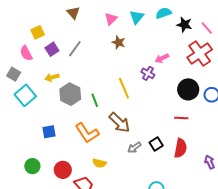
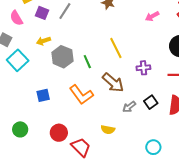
purple square: (52, 49) -> (42, 13), turned -32
purple cross: (148, 73) -> (143, 68), moved, turned -32
yellow semicircle: (99, 163) -> (108, 130), moved
green circle: (32, 166) -> (20, 129), moved

